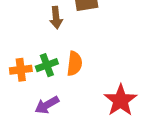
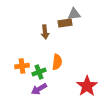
green cross: (47, 65) -> (39, 72), moved

